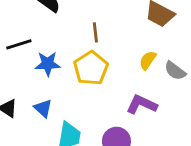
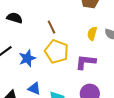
purple L-shape: (142, 105) -> (86, 62), moved

